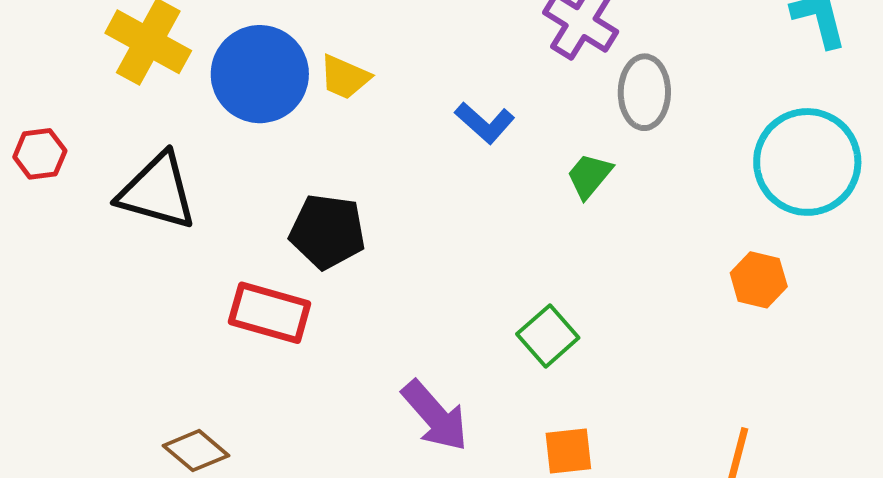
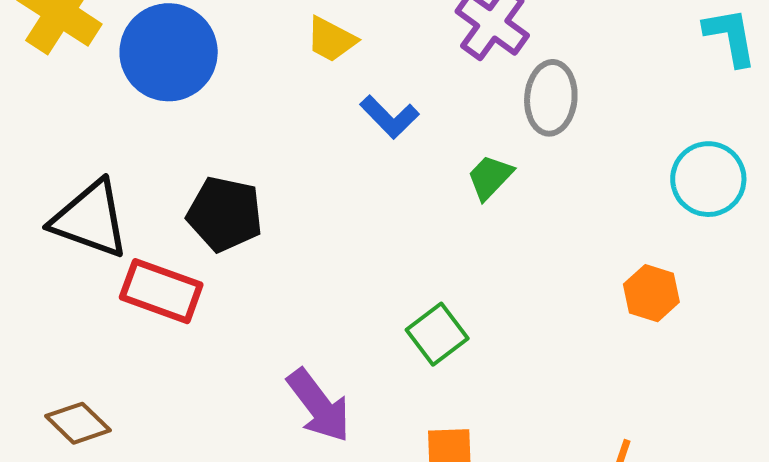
yellow trapezoid: (345, 77) -> (331, 39), moved
cyan circle: (807, 162) -> (708, 179), size x0.7
black triangle: (157, 191) -> (90, 219), moved

